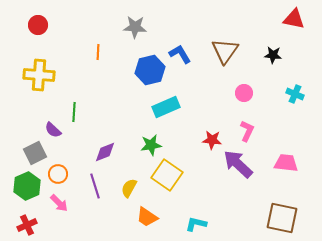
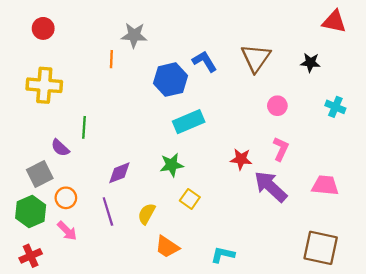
gray star: (135, 27) -> (134, 35), moved
yellow square: (167, 175) -> (190, 199), size x0.6

